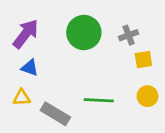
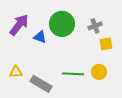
blue triangle: (30, 68) -> (40, 37), moved
yellow circle: (147, 96) -> (99, 72), moved

